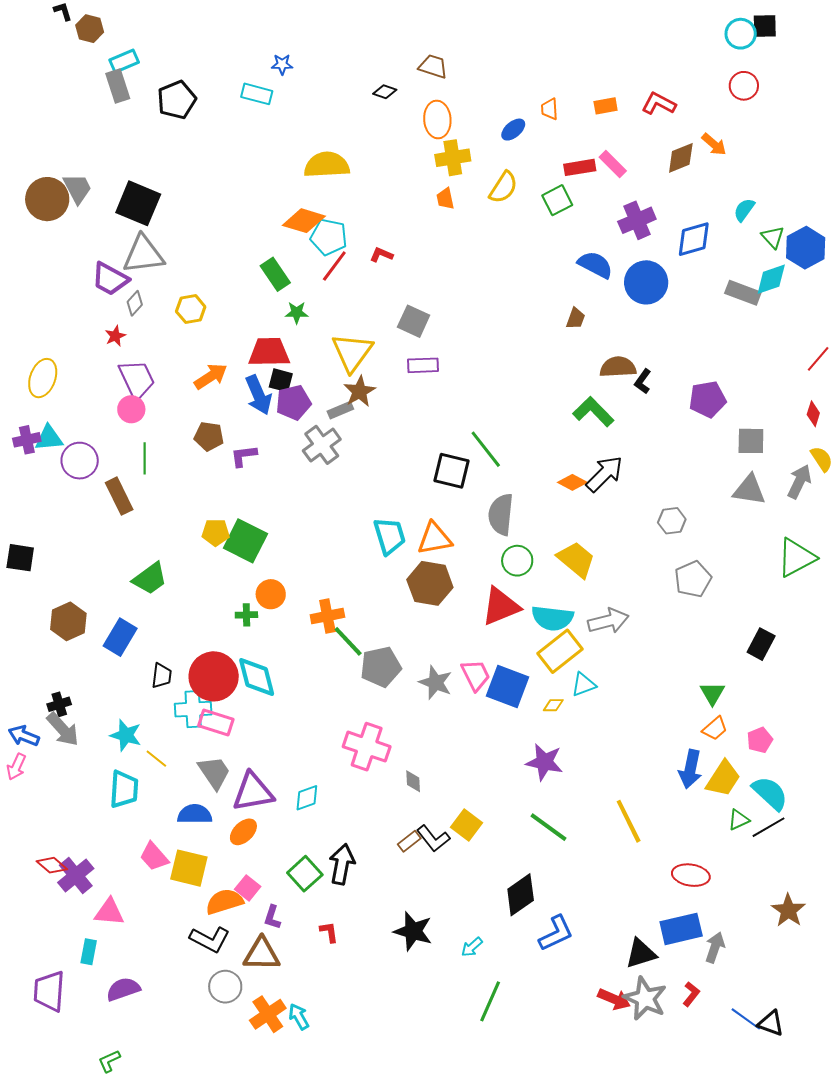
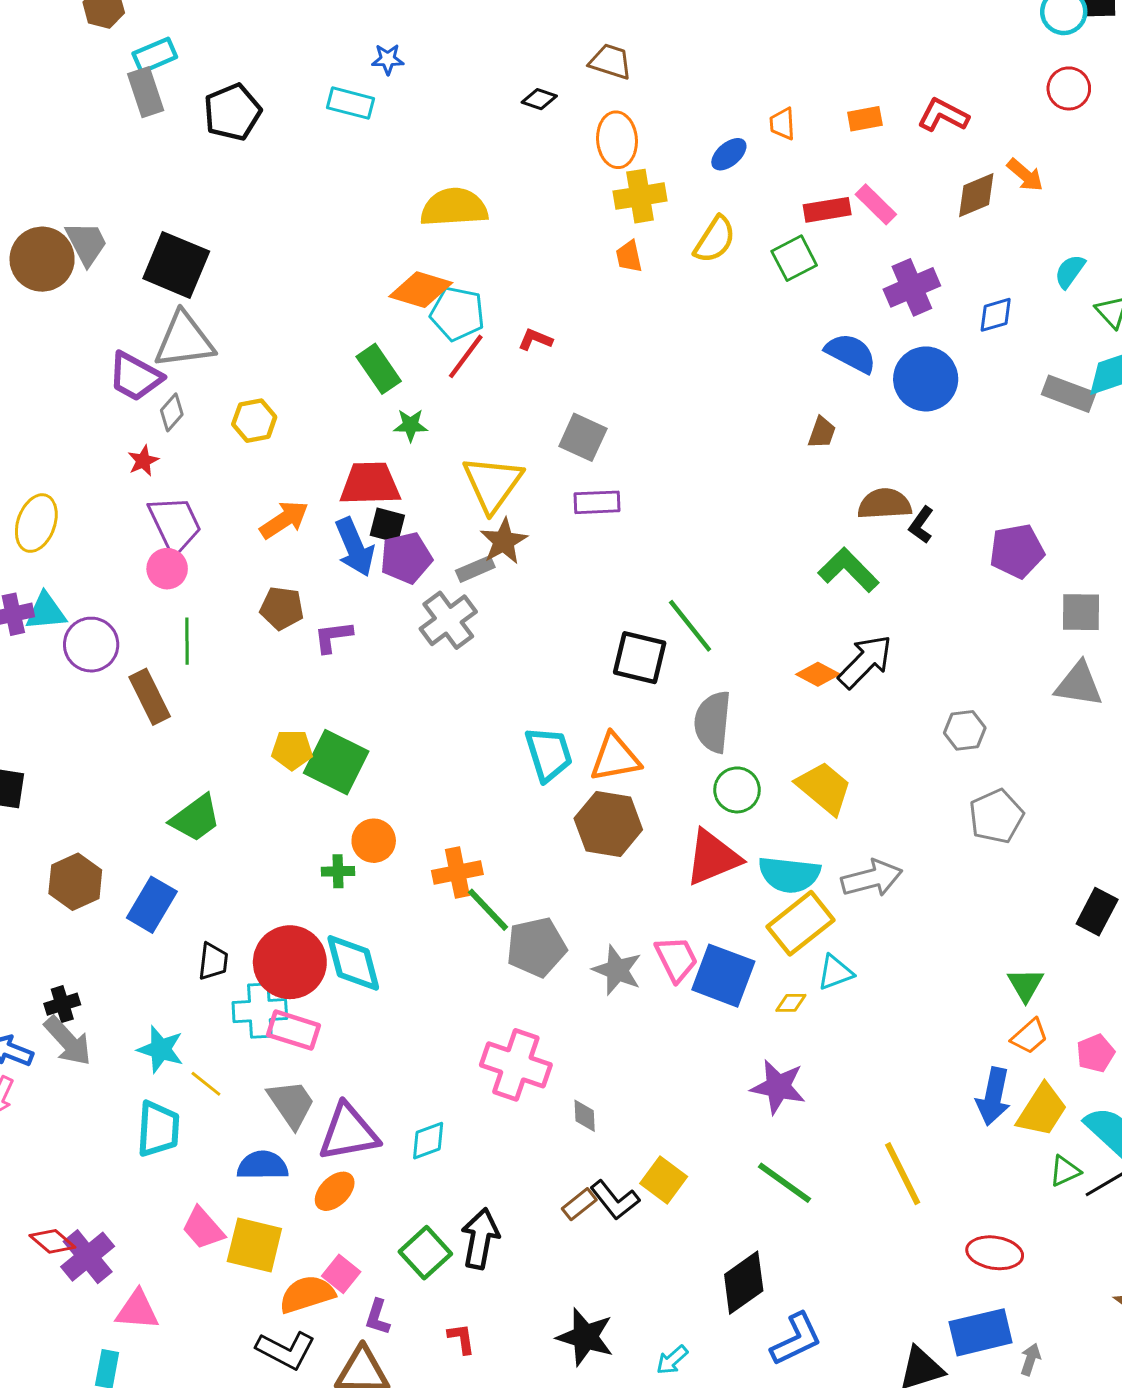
blue diamond: (694, 239) -> (996, 315), size x0.7
gray arrow: (715, 947) -> (1030, 1359), size x0.7

